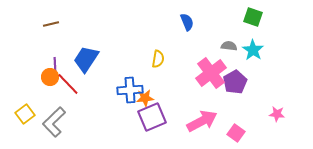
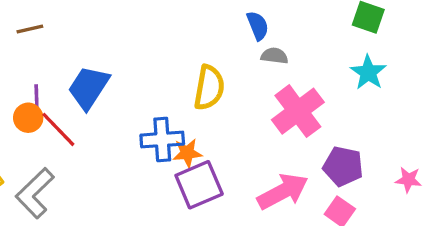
gray semicircle: (229, 46) -> (274, 56), moved
yellow semicircle: (158, 59) -> (209, 88), size x1.5
purple pentagon: (235, 82) -> (343, 166), moved, turned -30

